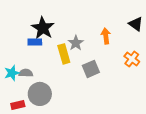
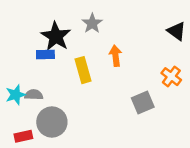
orange arrow: (106, 36) -> (116, 56), moved
gray star: (76, 43) -> (92, 23), moved
gray square: (91, 69) -> (143, 103), moved

